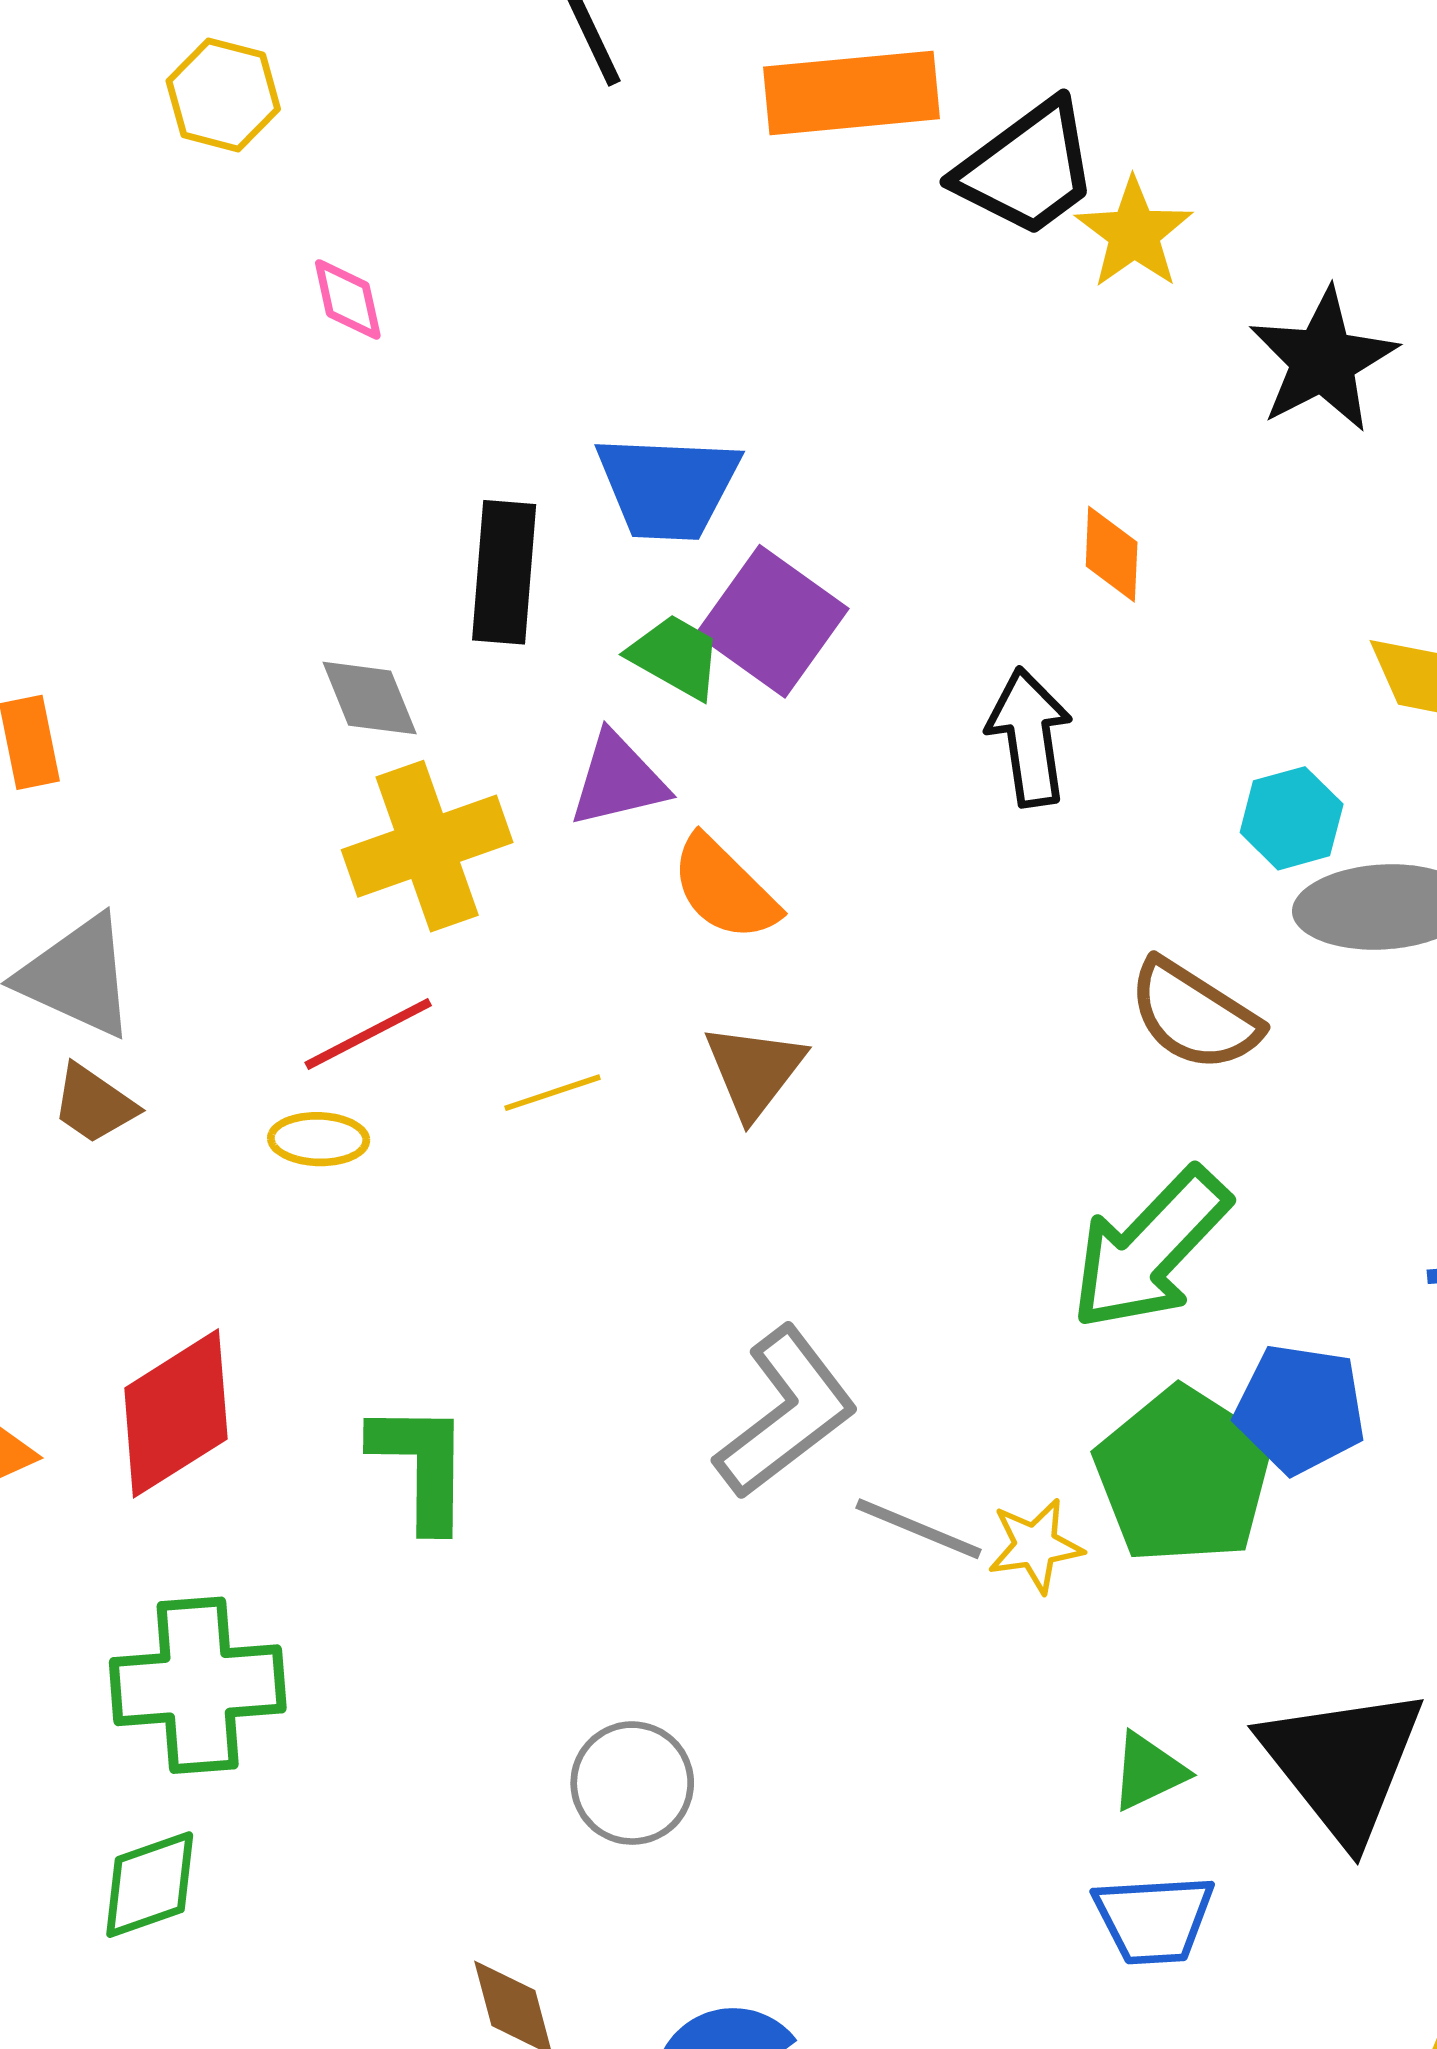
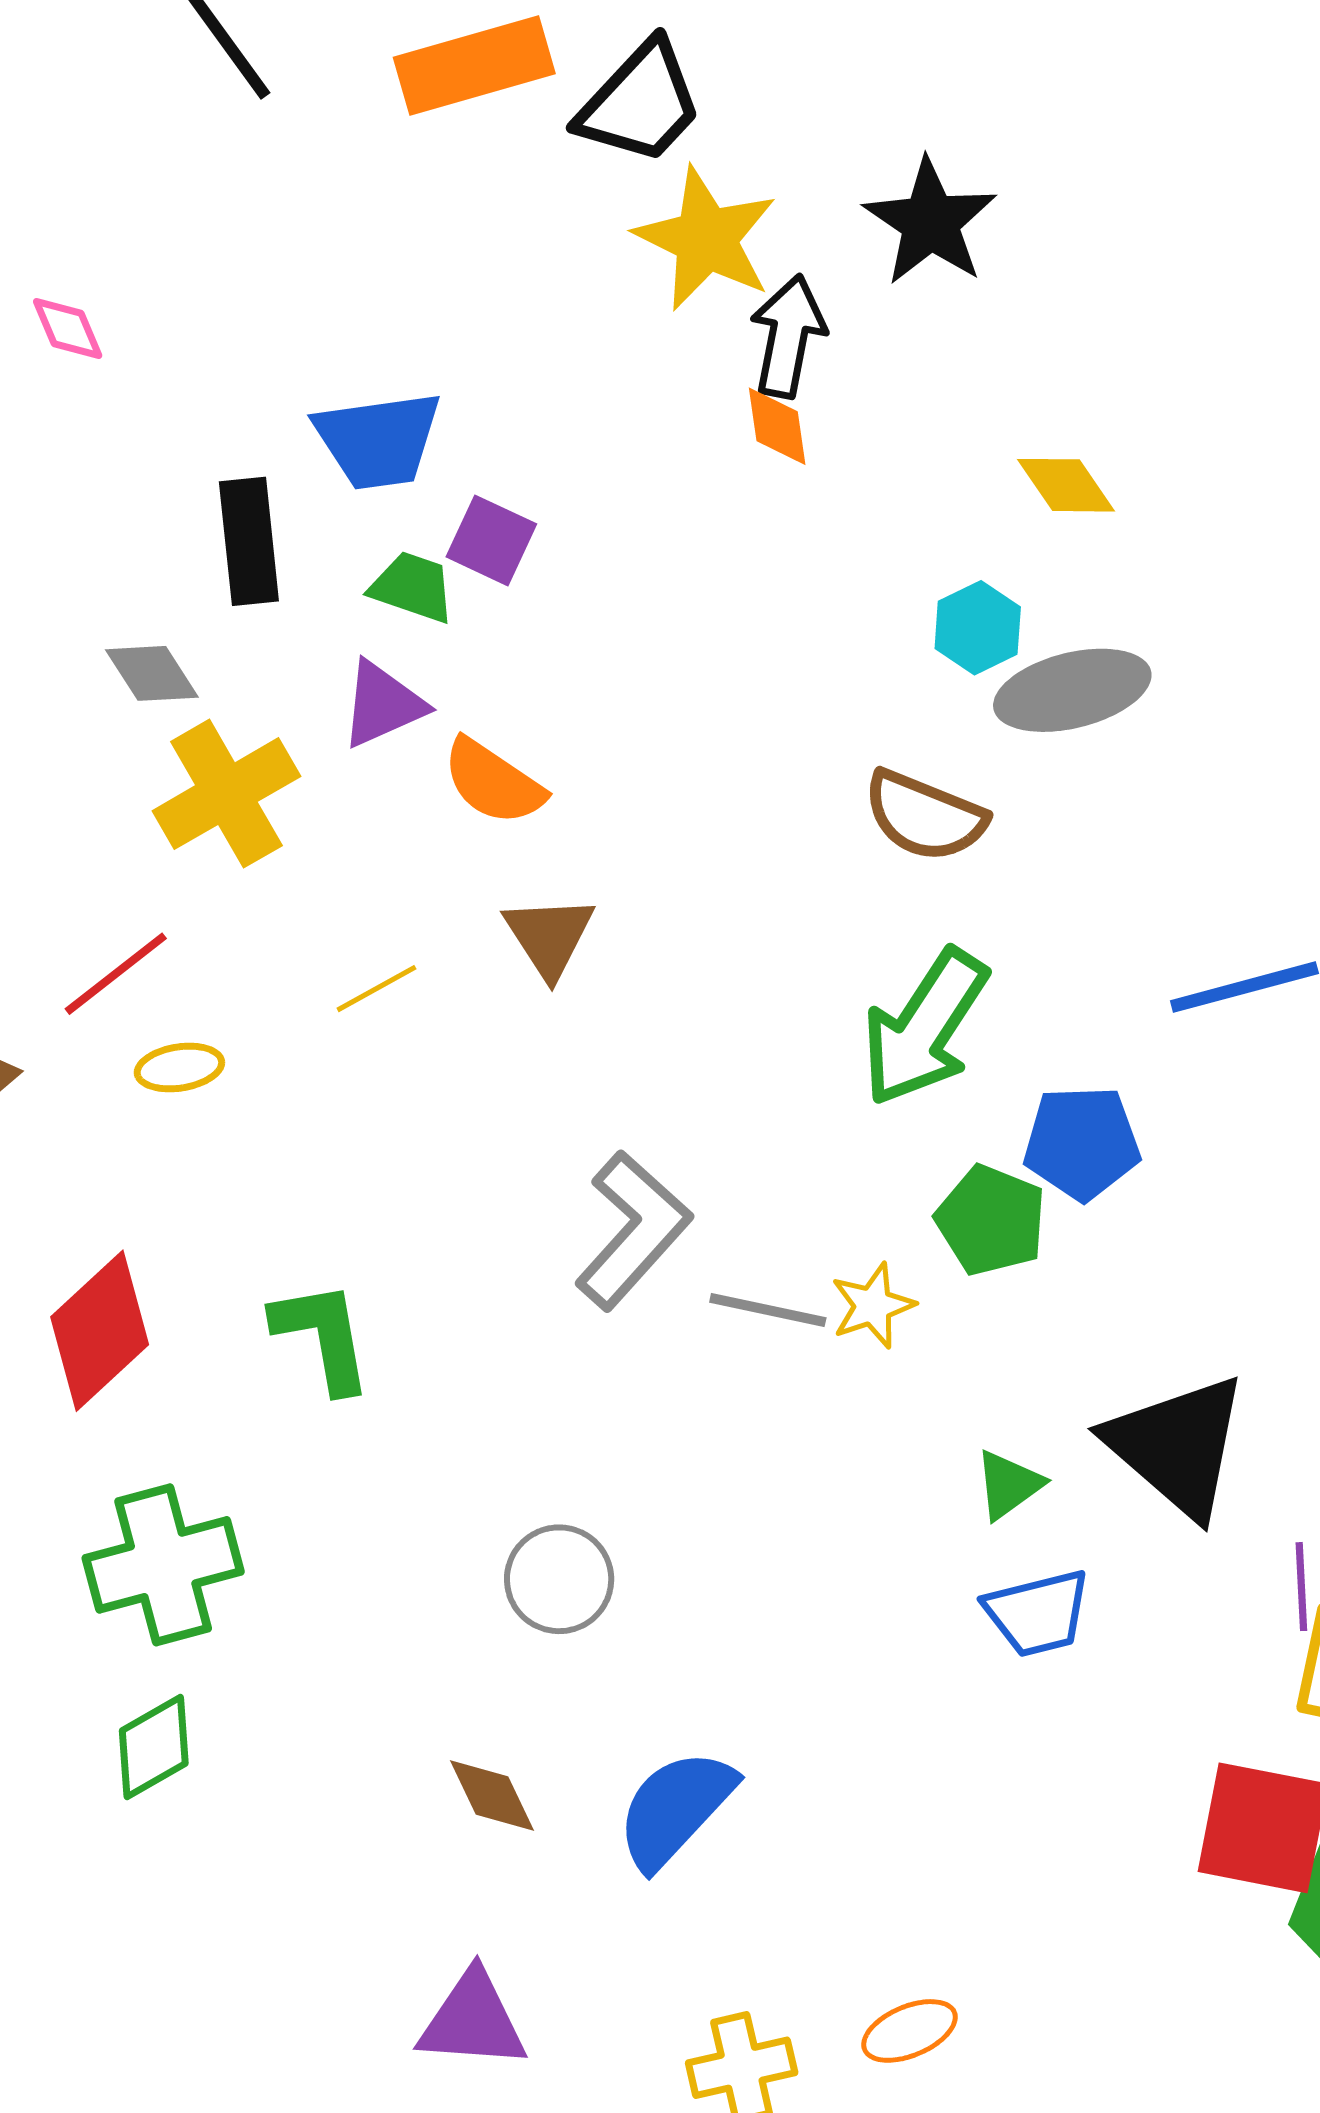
yellow star: (1134, 233) -> (706, 239), moved, size x1.4
purple square: (772, 621) -> (491, 540), size x0.7
black arrow: (1029, 737) -> (788, 336), moved, turned 30
red line: (368, 1034) -> (116, 974), moved
green pentagon: (1184, 1476) -> (991, 1220), size x0.7

